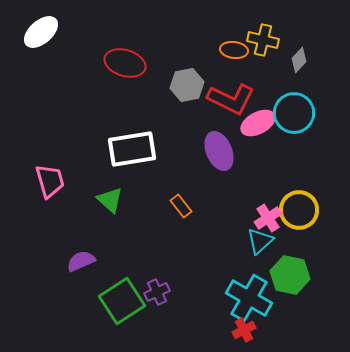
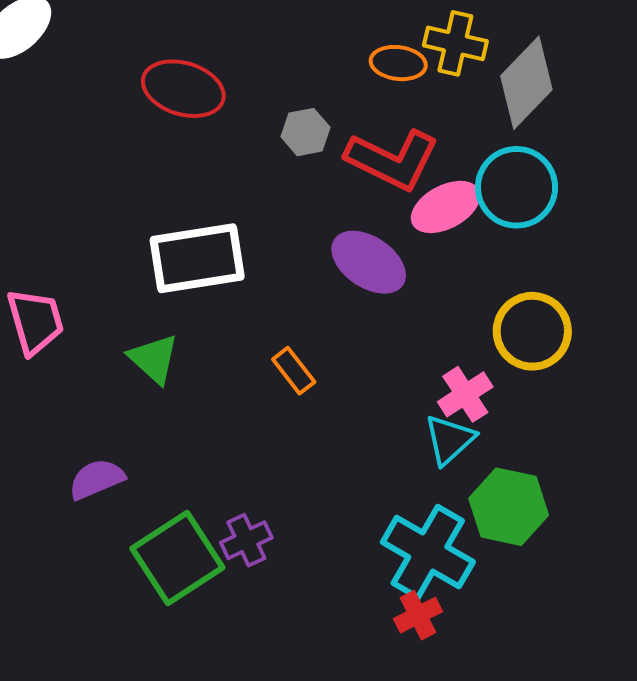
gray diamond: (299, 60) -> (526, 83), size x1.8
gray hexagon: (187, 85) -> (306, 132), size x0.7
purple ellipse: (219, 151) -> (369, 262), turned -33
yellow circle: (299, 210) -> (532, 331), moved

